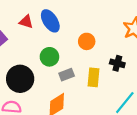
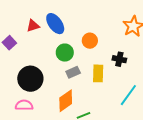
red triangle: (26, 22) -> (33, 26), turned -32
green circle: (49, 57) -> (65, 53), moved

